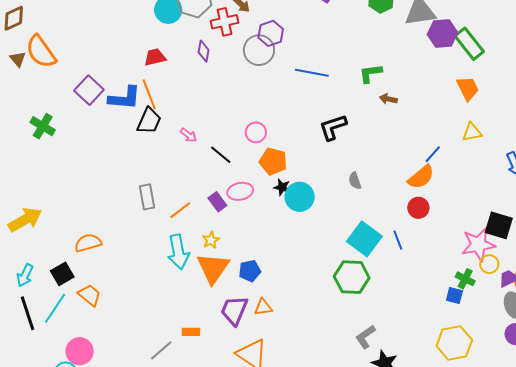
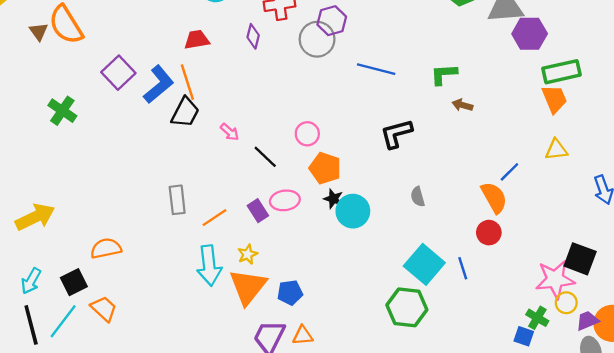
green rectangle: (469, 44) -> (562, 72), moved, turned -68
blue L-shape: (124, 98) -> (159, 84), turned -48
orange semicircle: (421, 177) -> (494, 197), turned -84

